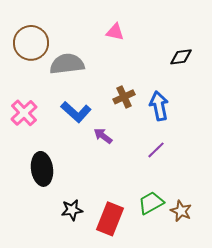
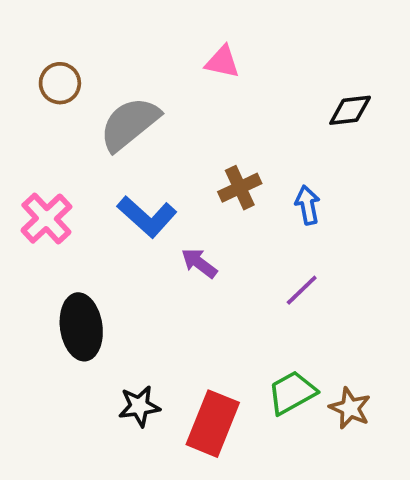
brown circle: (31, 43) -> (60, 83), size x0.6
gray semicircle: (67, 64) -> (130, 124), turned -32
blue arrow: (159, 106) -> (308, 205), size x0.7

